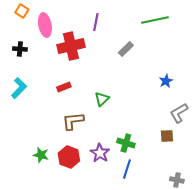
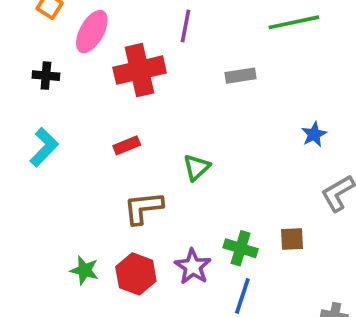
pink ellipse: (45, 25) -> (92, 32), turned 40
gray rectangle: (126, 49) -> (241, 76), turned 35
brown square: (167, 136) -> (292, 239), moved

